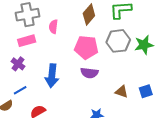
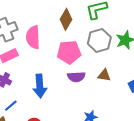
pink semicircle: (53, 27) -> (33, 37), size x1.6
brown triangle: (122, 92) -> (104, 75), moved

